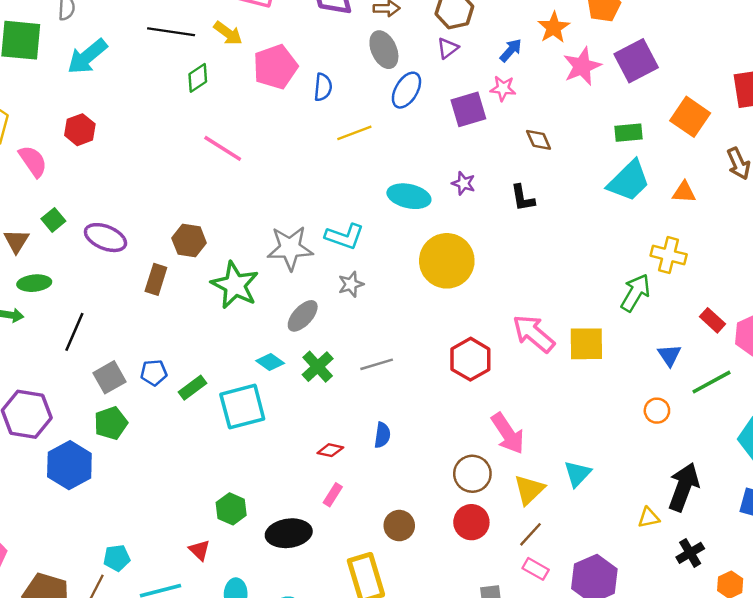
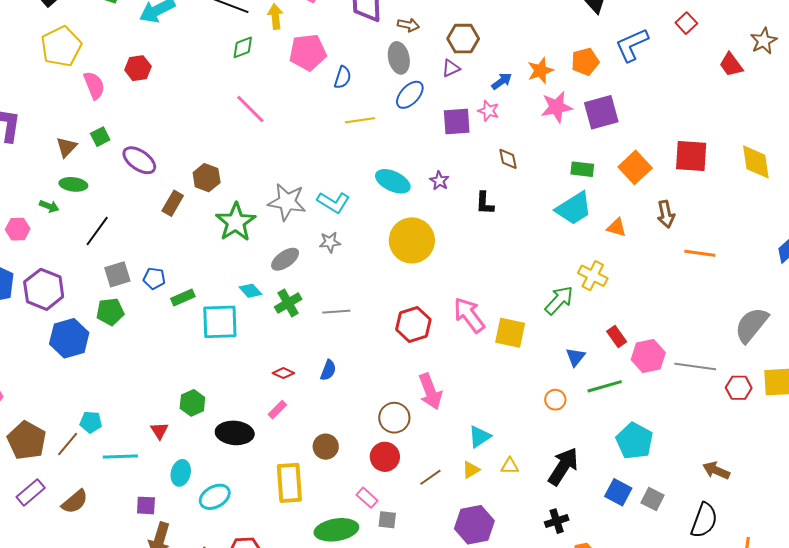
yellow arrow: (228, 33) -> (275, 17), turned -145
yellow triangle: (529, 490) -> (471, 470), moved, size x0.7
yellow triangle: (649, 518) -> (510, 466), moved
pink rectangle: (536, 569) -> (367, 498), moved

